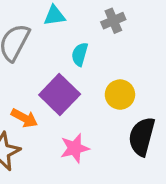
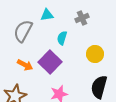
yellow circle: (120, 95) -> (95, 54), moved
orange arrow: (24, 118) -> (25, 65), moved

